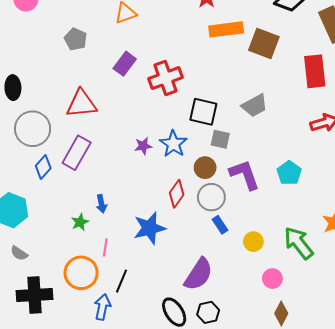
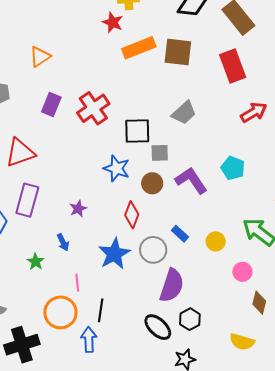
purple star: (143, 146) -> (78, 209), moved
gray circle: (211, 197) -> (153, 250), moved
green star: (80, 222) -> (36, 262), moved

